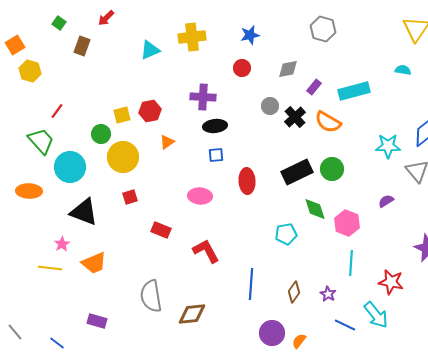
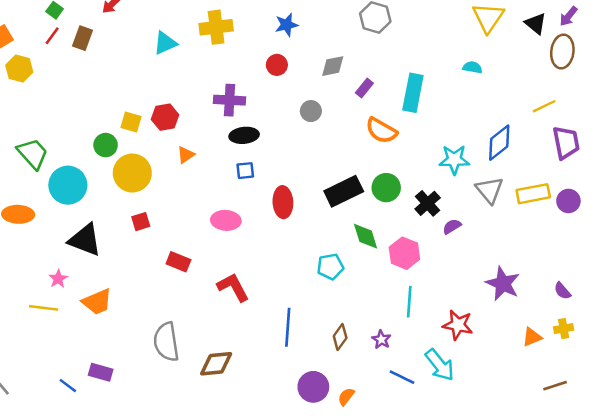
cyan rectangle: (354, 91) -> (413, 93), turned -64
red line: (57, 111) -> (52, 36), moved
yellow square: (122, 115) -> (131, 122), turned 30
black cross: (295, 117) -> (428, 203), moved
blue line: (57, 343) -> (68, 386), moved

